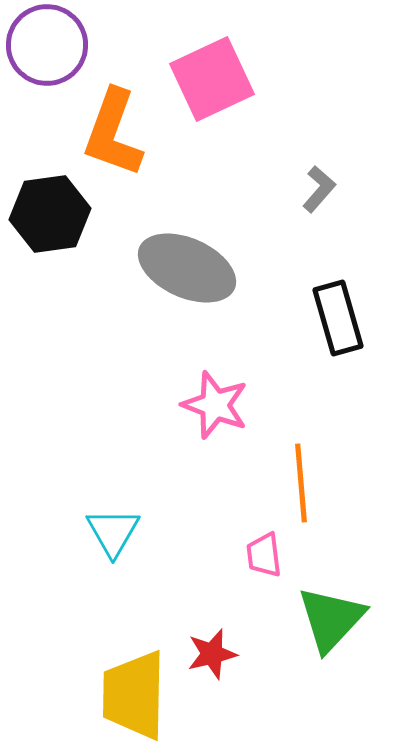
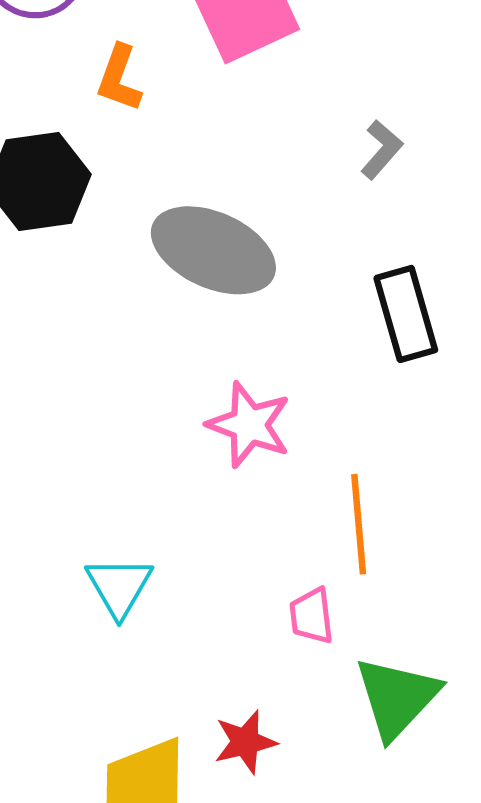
orange L-shape: (113, 133) -> (119, 78), size x0.6

